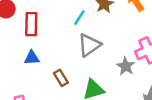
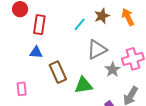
gray triangle: (89, 45) -> (97, 50), moved
brown rectangle: (61, 78) -> (58, 72), size x1.5

